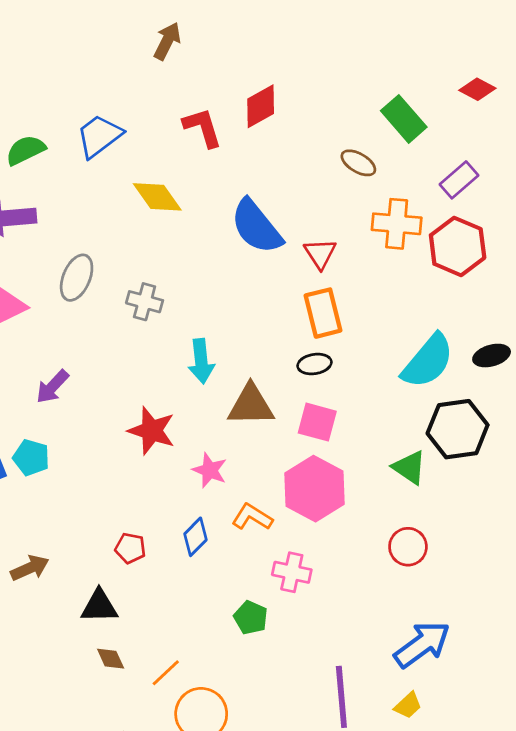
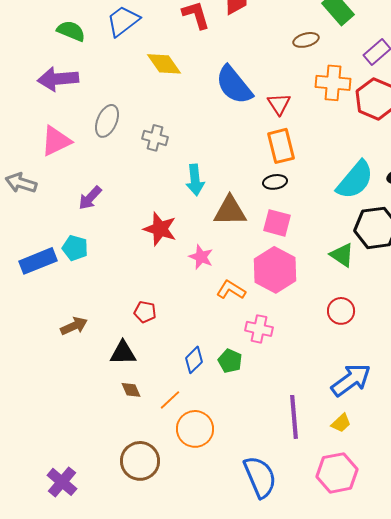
green semicircle: (26, 150) -> (71, 31), turned 48
brown ellipse: (358, 163) -> (306, 40), turned -45
blue diamond: (196, 537) -> (194, 360), moved

